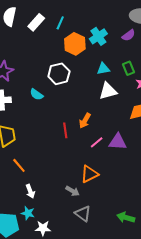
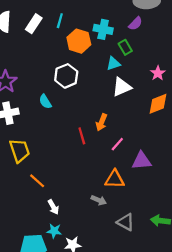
cyan cross: (98, 36) -> (103, 29), turned -36
green rectangle: (128, 68) -> (125, 47), moved
cyan semicircle: (37, 94) -> (45, 102), turned 32
purple triangle: (118, 142) -> (142, 161), moved
orange triangle: (90, 174) -> (115, 179), turned 36
gray triangle: (83, 214) -> (126, 222), moved

